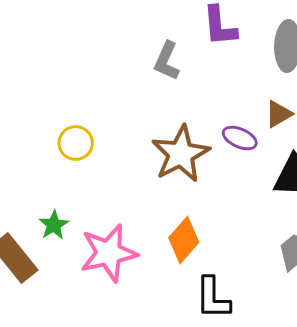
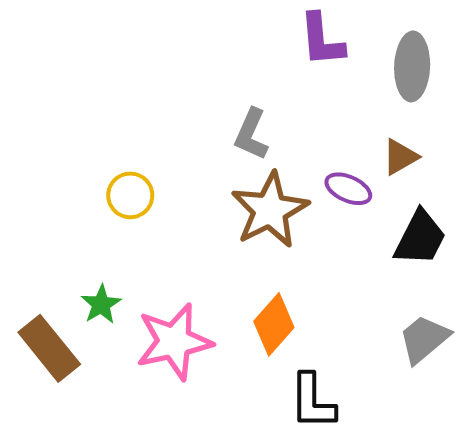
gray L-shape: (167, 61) -> (251, 134), moved

